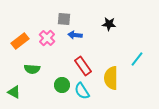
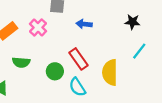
black star: (109, 24) -> (132, 22), moved
blue arrow: (75, 35) -> (84, 24), moved
green circle: (62, 85) -> (55, 71), moved

